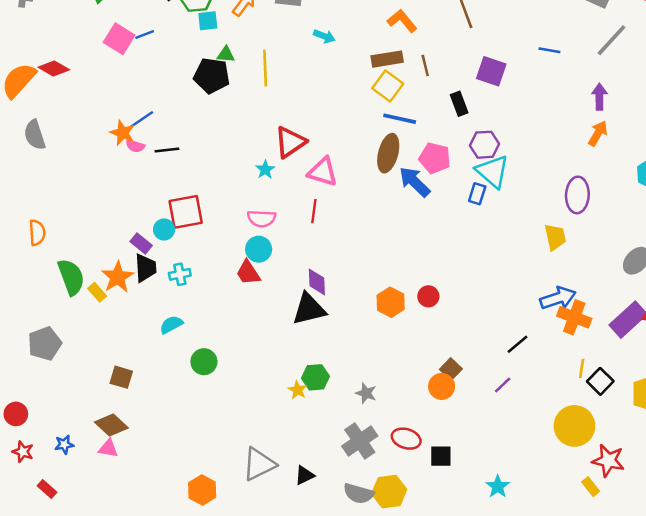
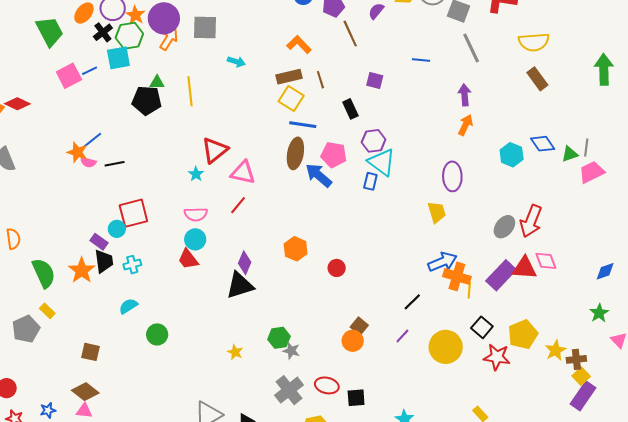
cyan square: (208, 21) -> (118, 58), moved, size x1.4
pink square: (119, 39) -> (69, 76), turned 35
gray line: (611, 40) -> (471, 48), turned -64
purple square: (491, 71) -> (375, 80), size x0.7
red line: (314, 211) -> (238, 205), turned 36
purple diamond: (317, 282) -> (245, 263), turned 30
yellow rectangle: (97, 292) -> (47, 311), moved
orange hexagon: (391, 302) -> (296, 249), moved
yellow line: (582, 368) -> (469, 290), moved
green hexagon: (315, 377) -> (279, 338), moved
yellow circle: (574, 426) -> (446, 347), moved
red star: (608, 461) -> (497, 357), moved

